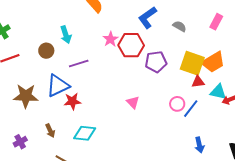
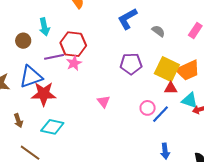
pink star: (110, 39) -> (74, 63), moved
red hexagon: (131, 45) -> (73, 44), moved
red star: (72, 101) -> (44, 94), size x1.4

